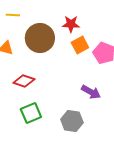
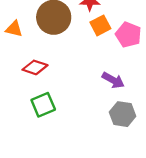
gray hexagon: (72, 121) -> (123, 114), moved

